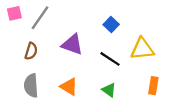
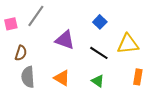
pink square: (14, 13) -> (11, 24), moved
brown semicircle: (31, 51) -> (21, 53), moved

